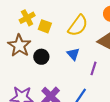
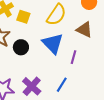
blue triangle: (73, 54) -> (53, 43), size x1.6

